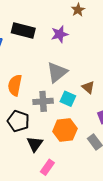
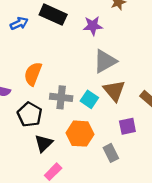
gray triangle: (57, 72) -> (105, 61), moved
brown triangle: (88, 87) -> (114, 91), size x1.5

